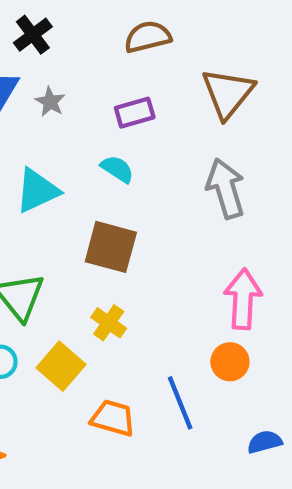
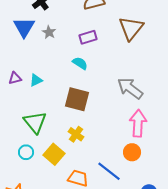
gray arrow: (226, 188) -> (130, 88), moved, turned -36
cyan triangle: (37, 191) -> (36, 80), moved, size x0.6
blue line: (180, 403) -> (109, 171), turned -30

